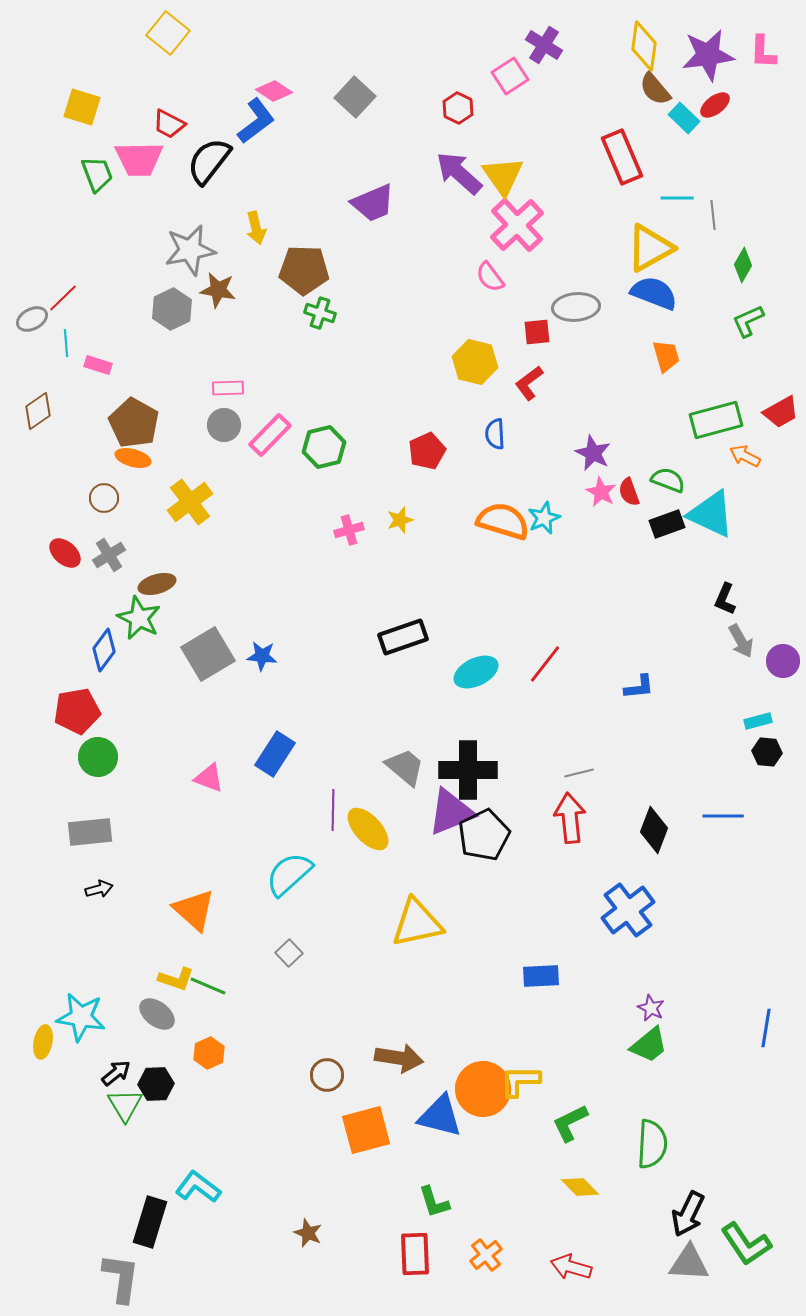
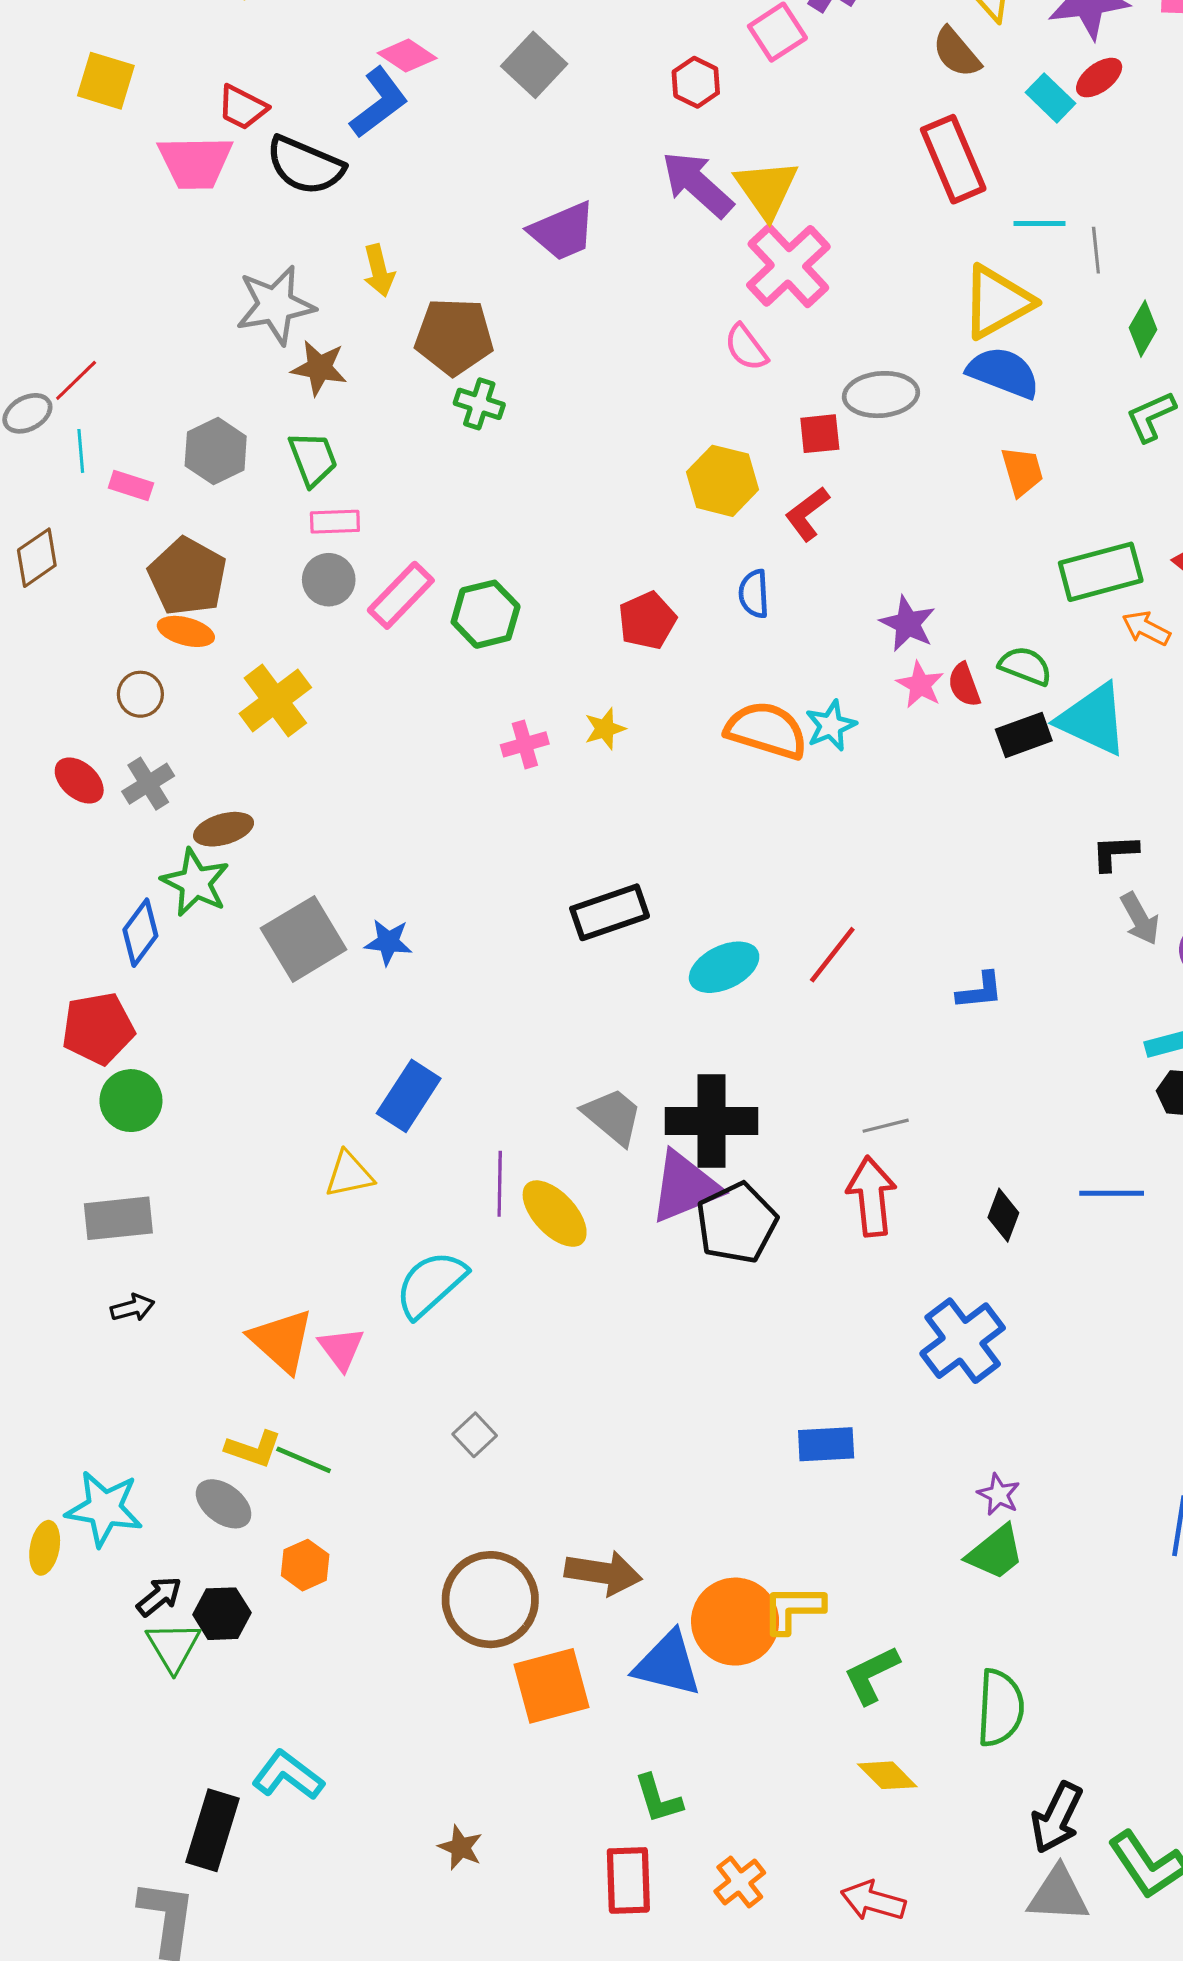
brown semicircle: (655, 89) -> (956, 52), moved
black semicircle: (209, 161) -> (305, 165), turned -105
green trapezoid: (97, 174) -> (313, 459), moved
gray hexagon: (172, 309) -> (216, 451), moved
black L-shape: (725, 599) -> (1115, 853), turned 64
pink triangle: (209, 778) -> (341, 1349), moved, turned 32
black diamond: (654, 830) -> (1003, 1215), size x0.7
yellow triangle: (417, 923) -> (349, 1174), moved, size x0.6
gray square: (289, 953) -> (475, 1435), moved
brown circle: (327, 1075) -> (490, 1600), size x1.8

